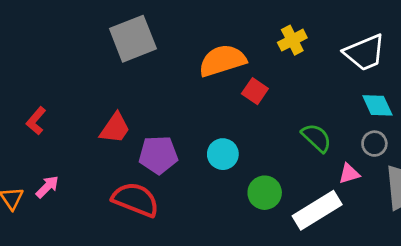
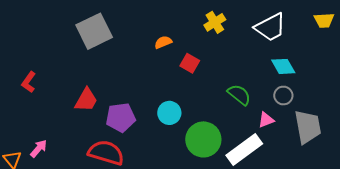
orange semicircle: (222, 61) -> (163, 42), size x0.5
red L-shape: (36, 121) -> (29, 82), moved
green circle: (265, 193) -> (203, 139), size x1.4

